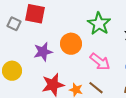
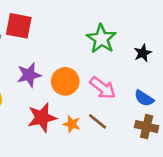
orange circle: (71, 44) -> (65, 81), moved

